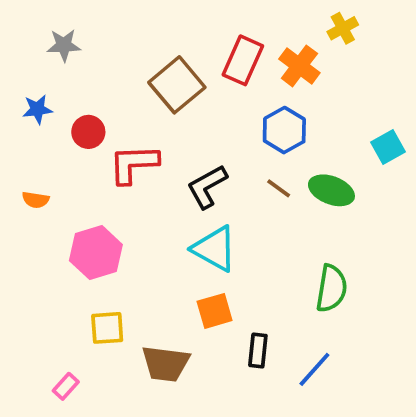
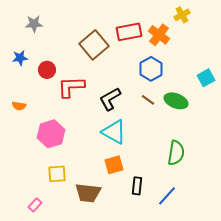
red rectangle: (243, 60) -> (129, 32), turned 55

